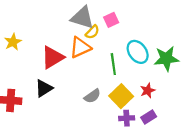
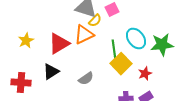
yellow star: (13, 42) -> (26, 41), moved
gray semicircle: (92, 96) -> (86, 79), moved
yellow square: (121, 96) -> (121, 64), moved

